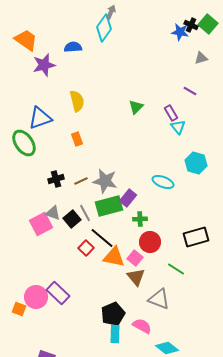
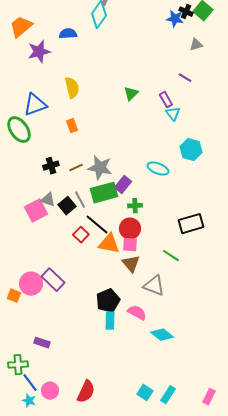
orange trapezoid: (26, 40) -> (21, 27), turned -75
red circle: (150, 242) -> (130, 229), moved
pink square: (135, 258) -> (130, 245), turned -35

